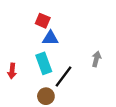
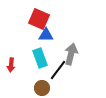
red square: (43, 21) -> (39, 19), size x1.5
gray arrow: (96, 59) -> (71, 54), moved, size x1.5

